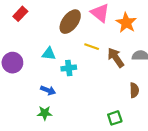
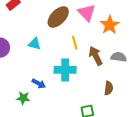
yellow line: (92, 47) -> (75, 43), turned 48
cyan cross: (69, 68) -> (65, 70), moved, size x1.5
blue arrow: (48, 90) -> (39, 83), moved

